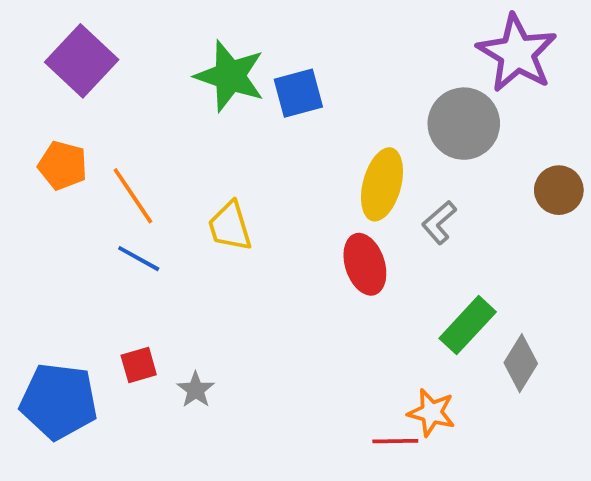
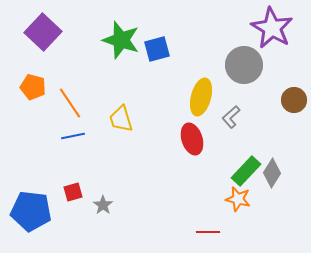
blue line: (139, 259) -> (73, 136), turned -40
gray diamond: (521, 363) -> (272, 173), moved
orange star: (431, 413) -> (238, 199), moved

